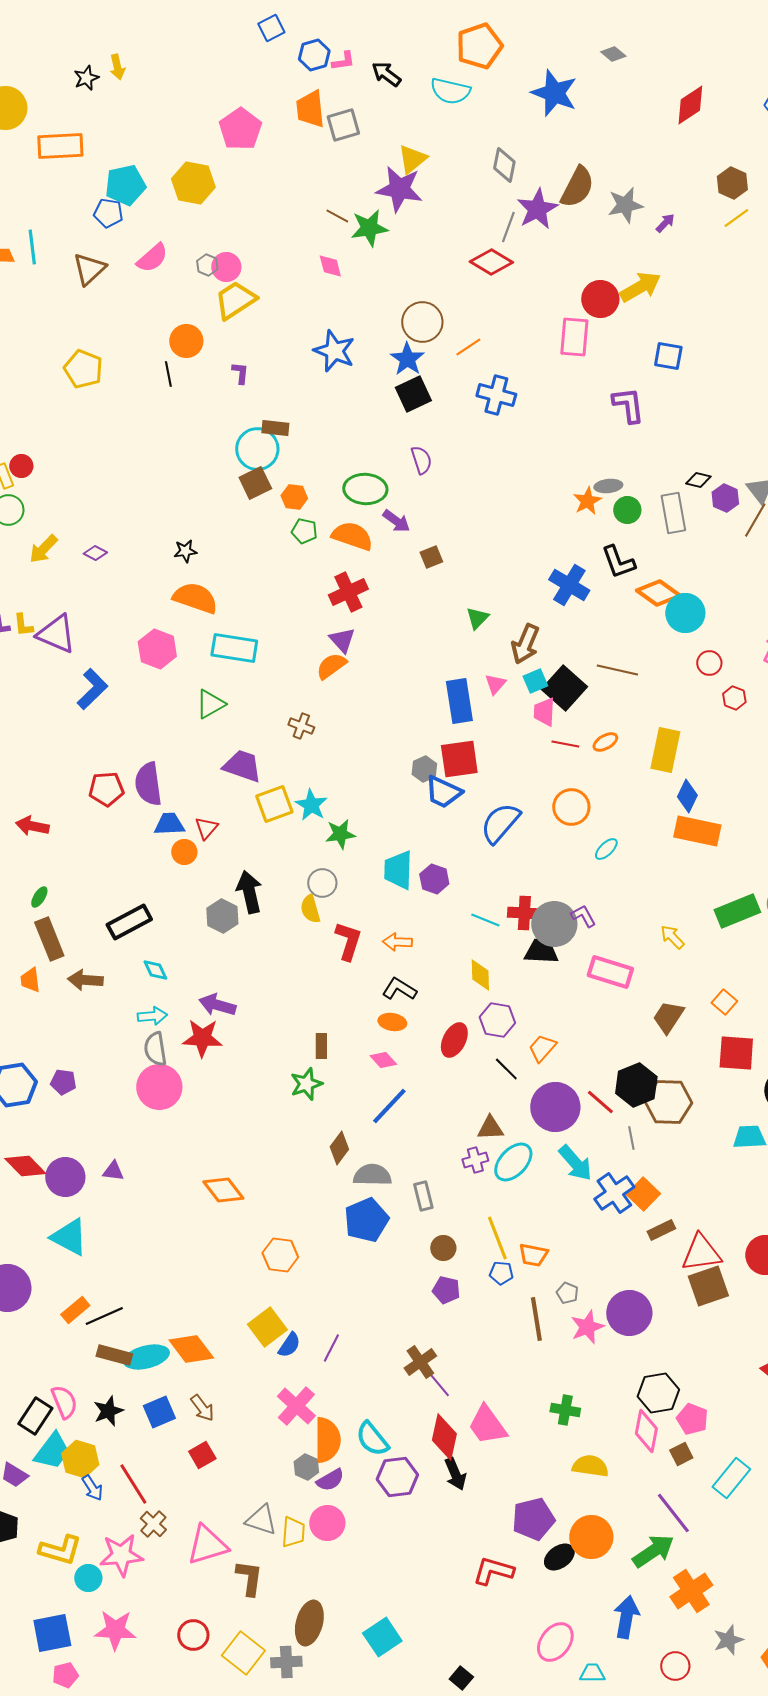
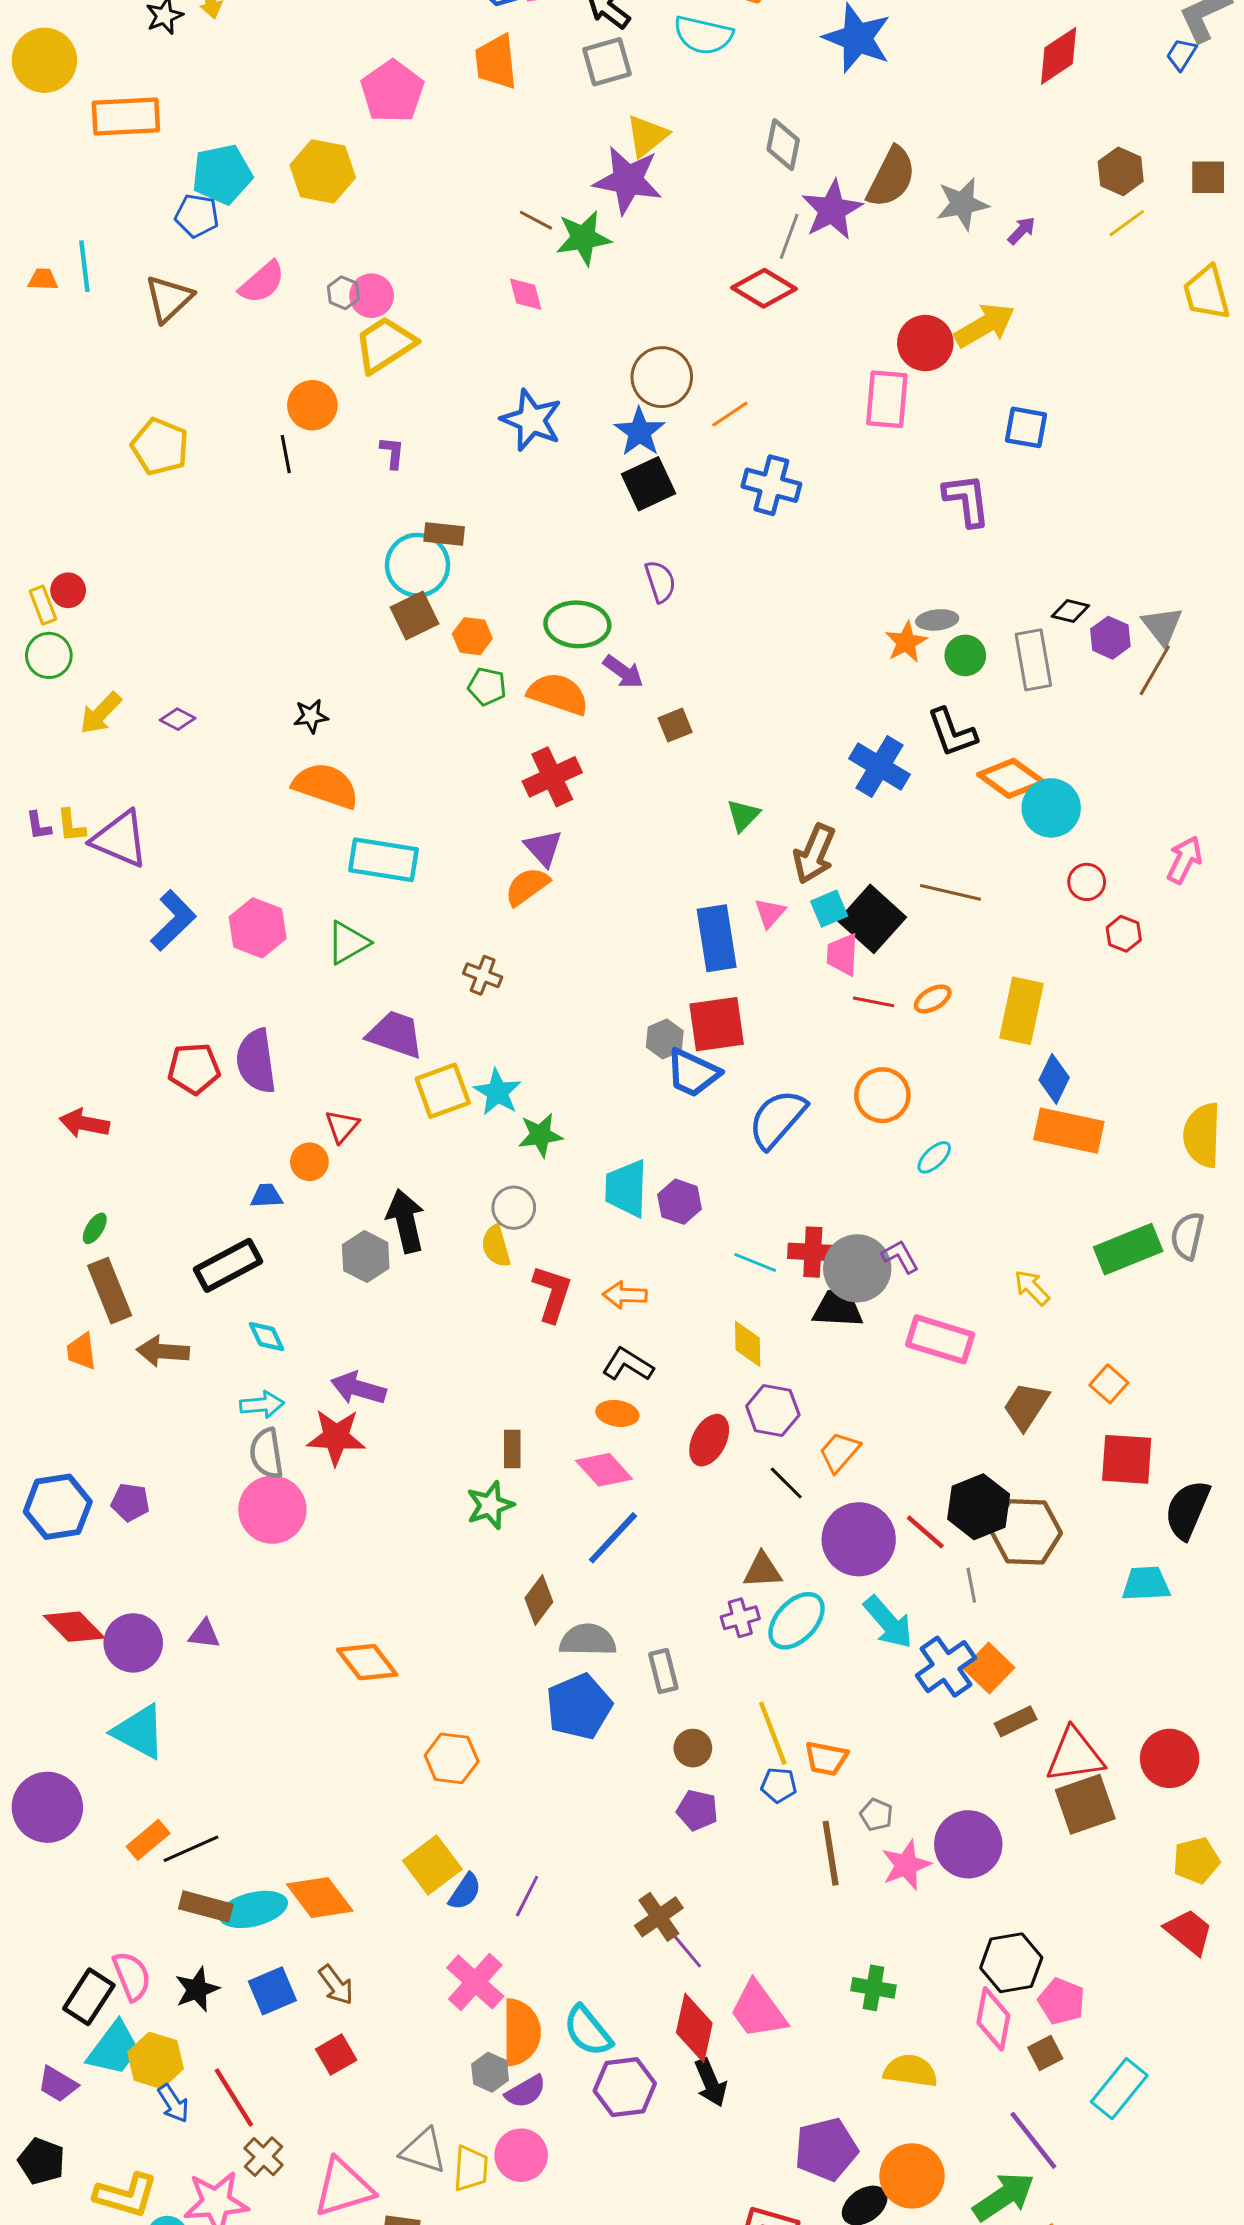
gray square: (343, 125) -> (607, 62), moved
pink hexagon: (157, 649) -> (258, 928), moved
blue trapezoid: (169, 824) -> (266, 1196), moved, size x0.7
pink diamond: (383, 1060) -> (604, 1470), size x1.4

